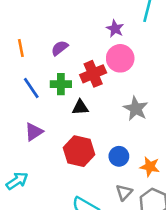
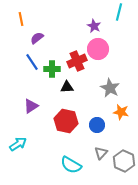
orange line: (21, 48) -> (21, 19), moved
purple semicircle: (60, 48) -> (37, 38), moved
blue line: (31, 88) -> (32, 62), moved
orange star: (150, 167) -> (121, 112), moved

